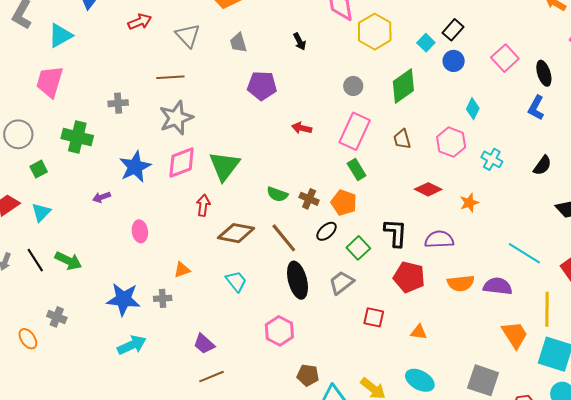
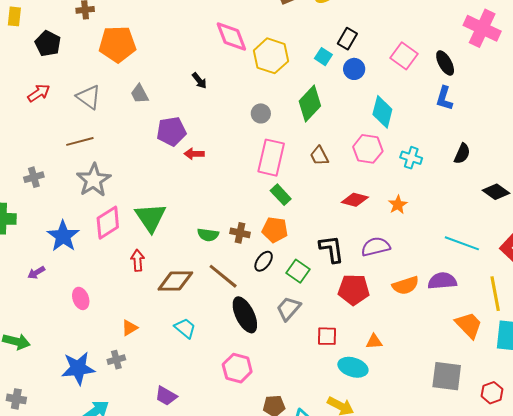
cyan diamond: (473, 109) -> (382, 112), size x1.5
red arrow: (302, 128) -> (194, 154), moved
cyan ellipse: (420, 380) -> (353, 367), moved

